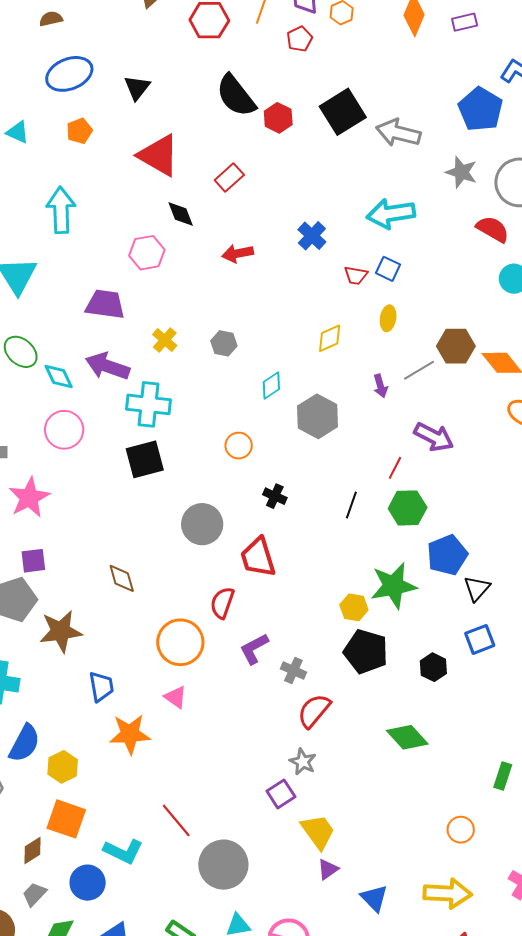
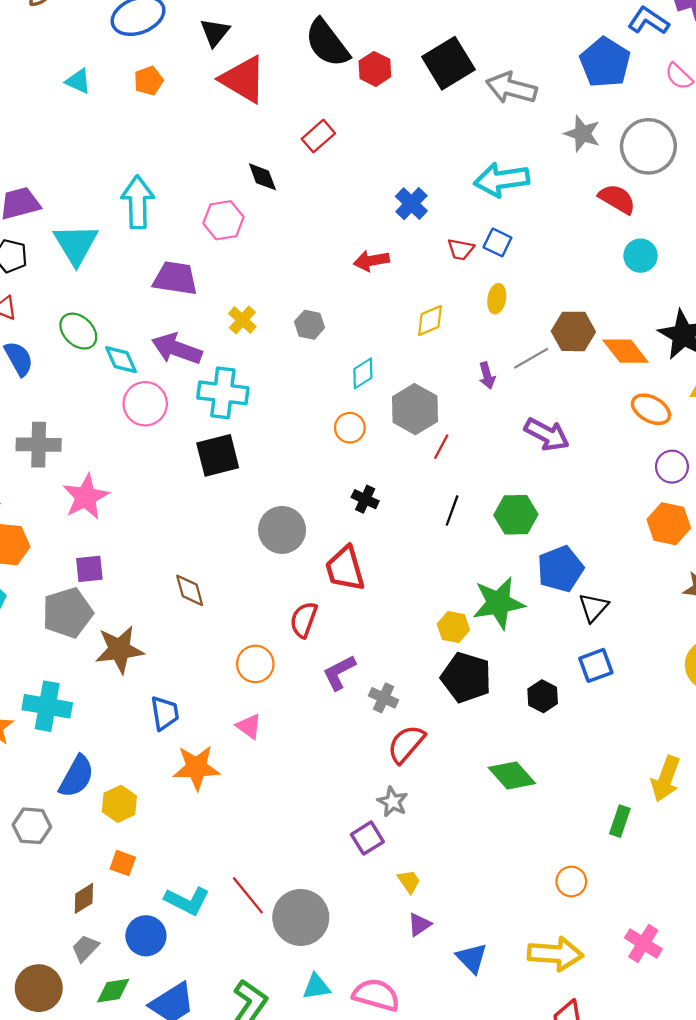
red triangle: (159, 155) -> (243, 79), moved
cyan arrow: (61, 210) -> (138, 202), moved
red arrow: (238, 253) -> (371, 261), moved
pink circle: (64, 430) -> (145, 404), moved
orange circle: (239, 446) -> (350, 428), moved
red line: (395, 468) -> (441, 447), moved
orange circle: (180, 642) -> (255, 664), size x0.7
orange square: (66, 819) -> (123, 863), size x0.6
red line: (176, 820) -> (248, 895), moved
yellow trapezoid: (318, 832) -> (409, 881), size x0.6

